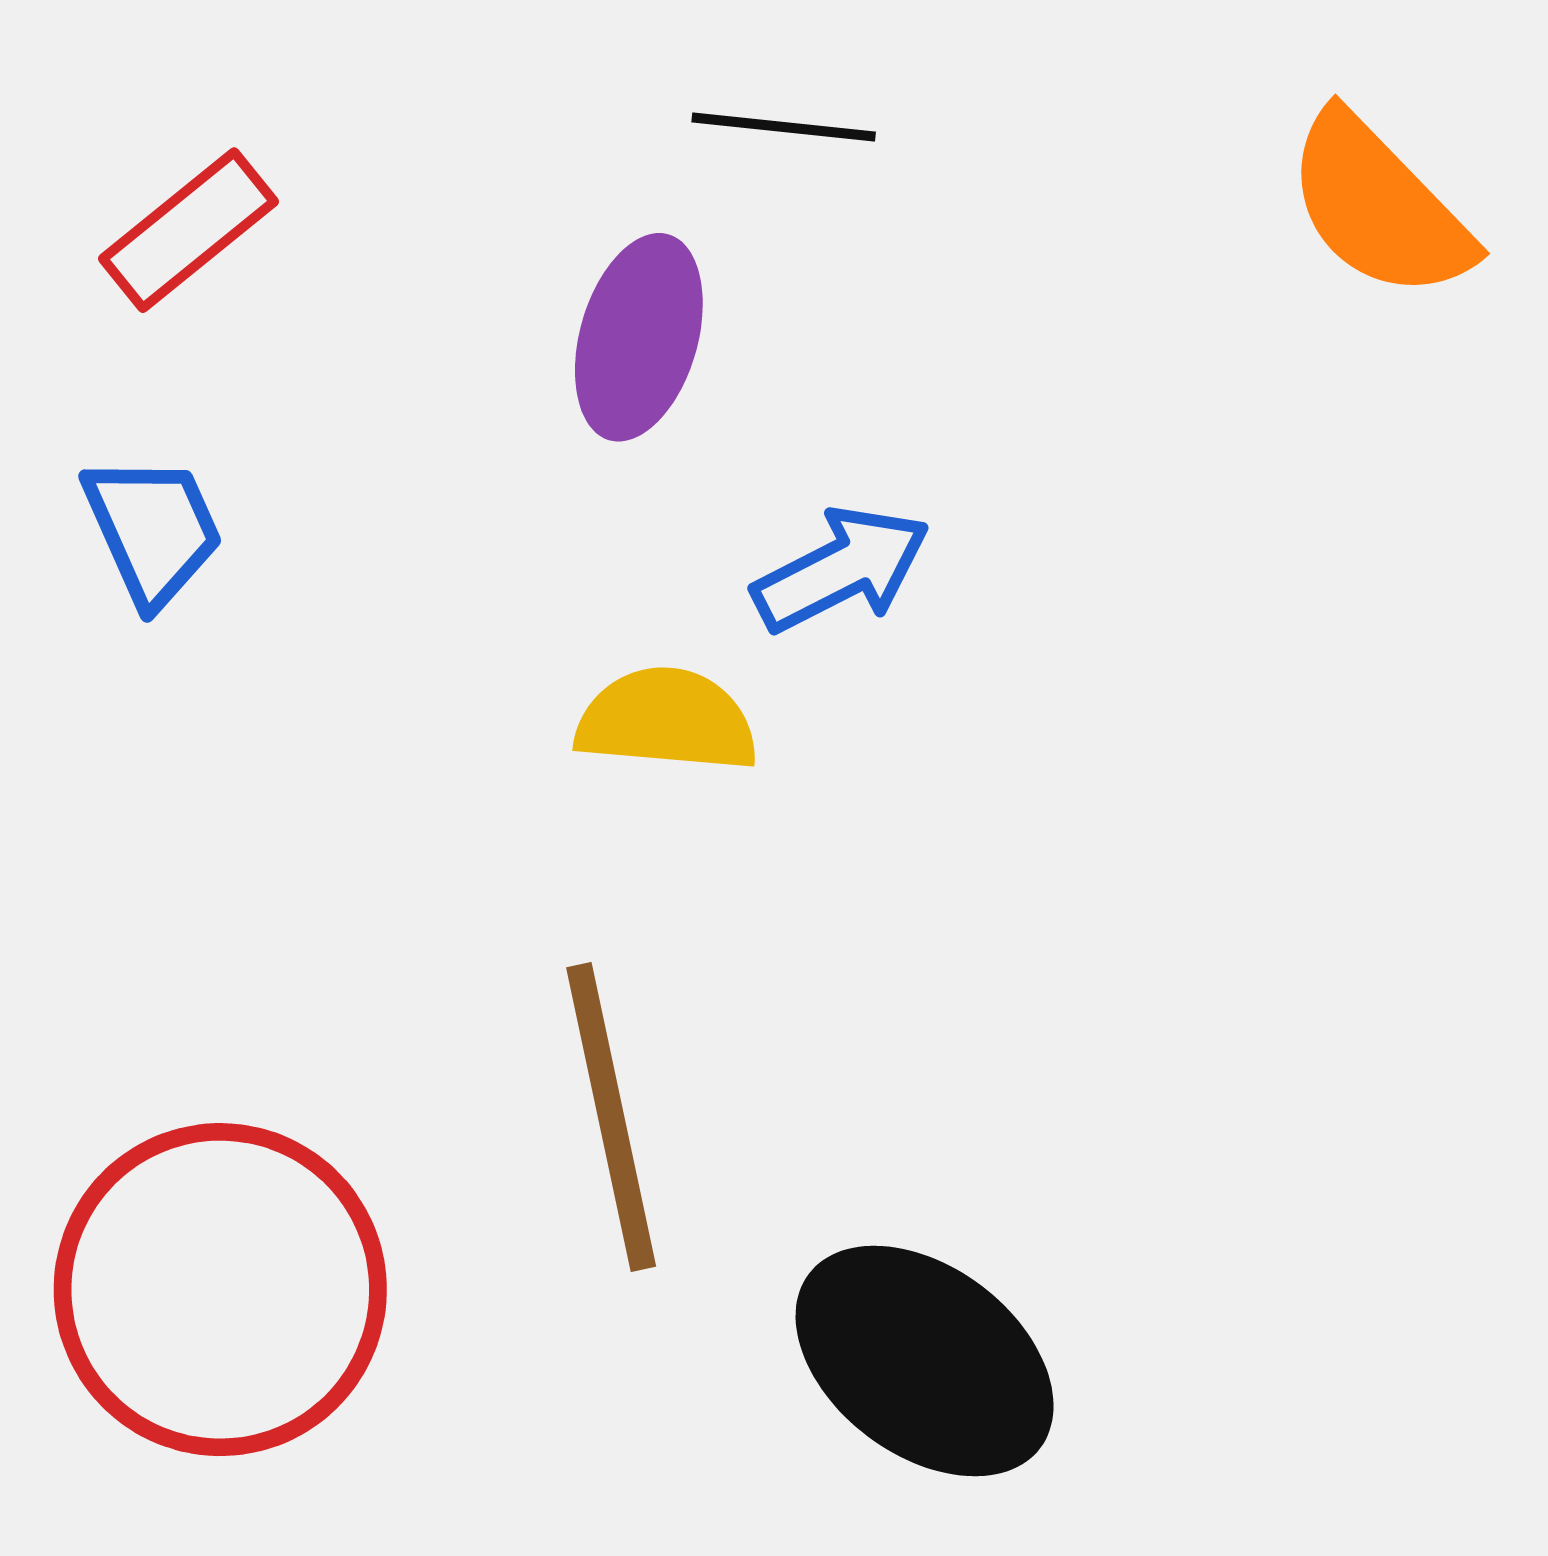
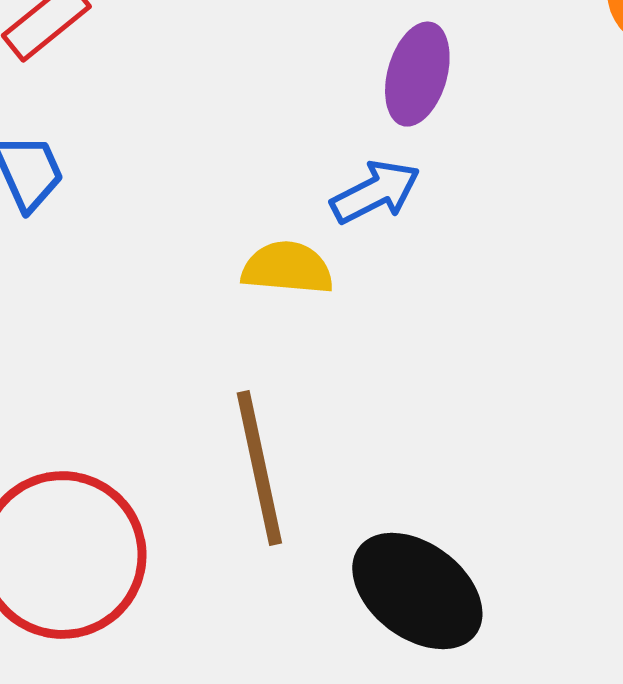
purple ellipse: (639, 337) -> (417, 74), moved

